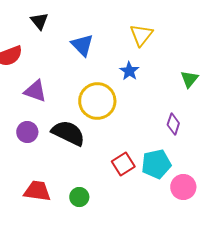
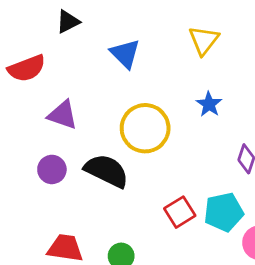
black triangle: (39, 21) -> (68, 22), turned 42
blue star: (129, 71) -> (209, 104), moved

